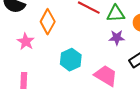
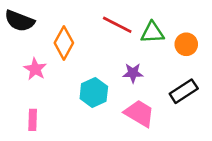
purple star: (117, 38) -> (133, 73), moved

